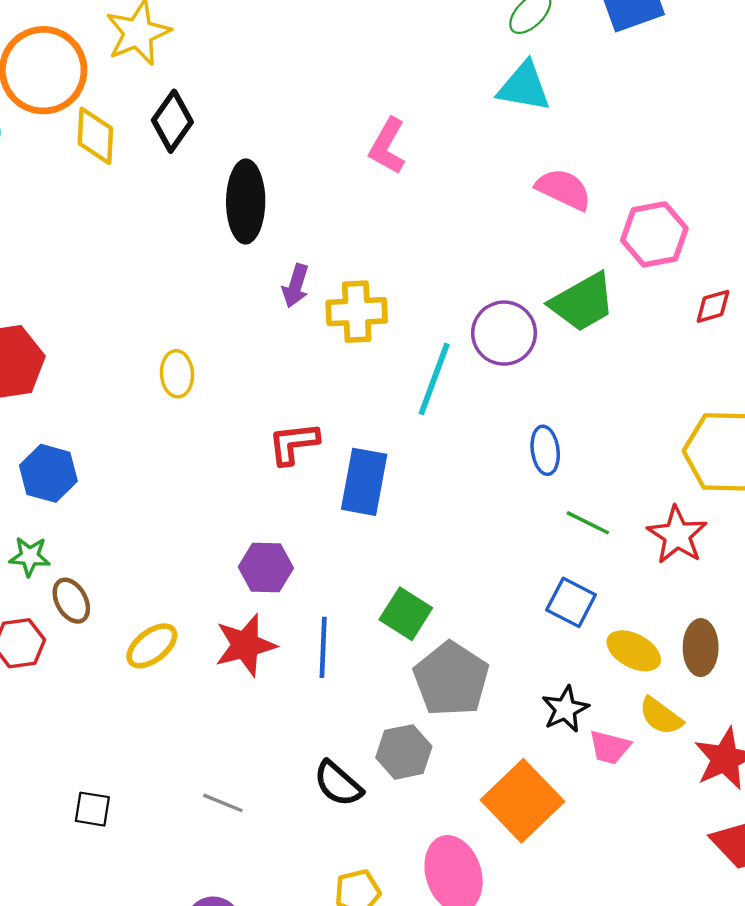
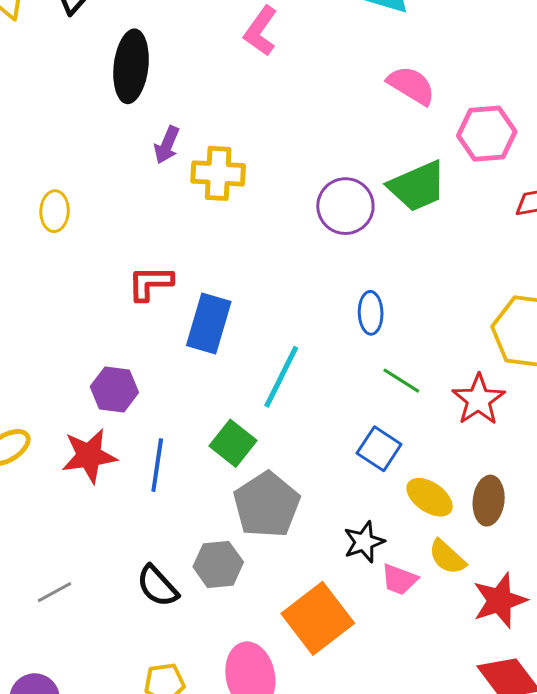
cyan line: (434, 379) -> (281, 377), moved
gray line: (223, 803) -> (55, 592), turned -57

